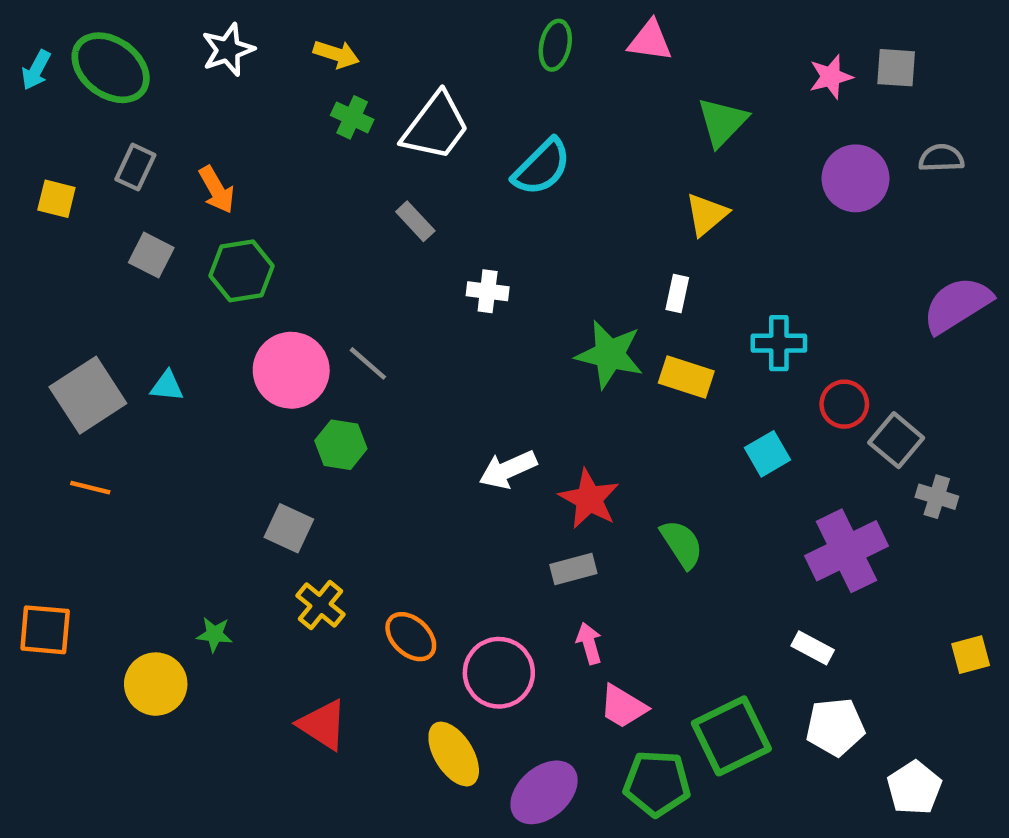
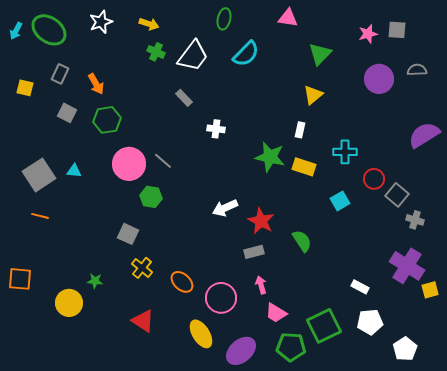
green ellipse: (555, 45) -> (224, 19), moved
cyan semicircle: (542, 167) -> (246, 54), moved
purple cross: (847, 551) -> (407, 266), moved, turned -32

